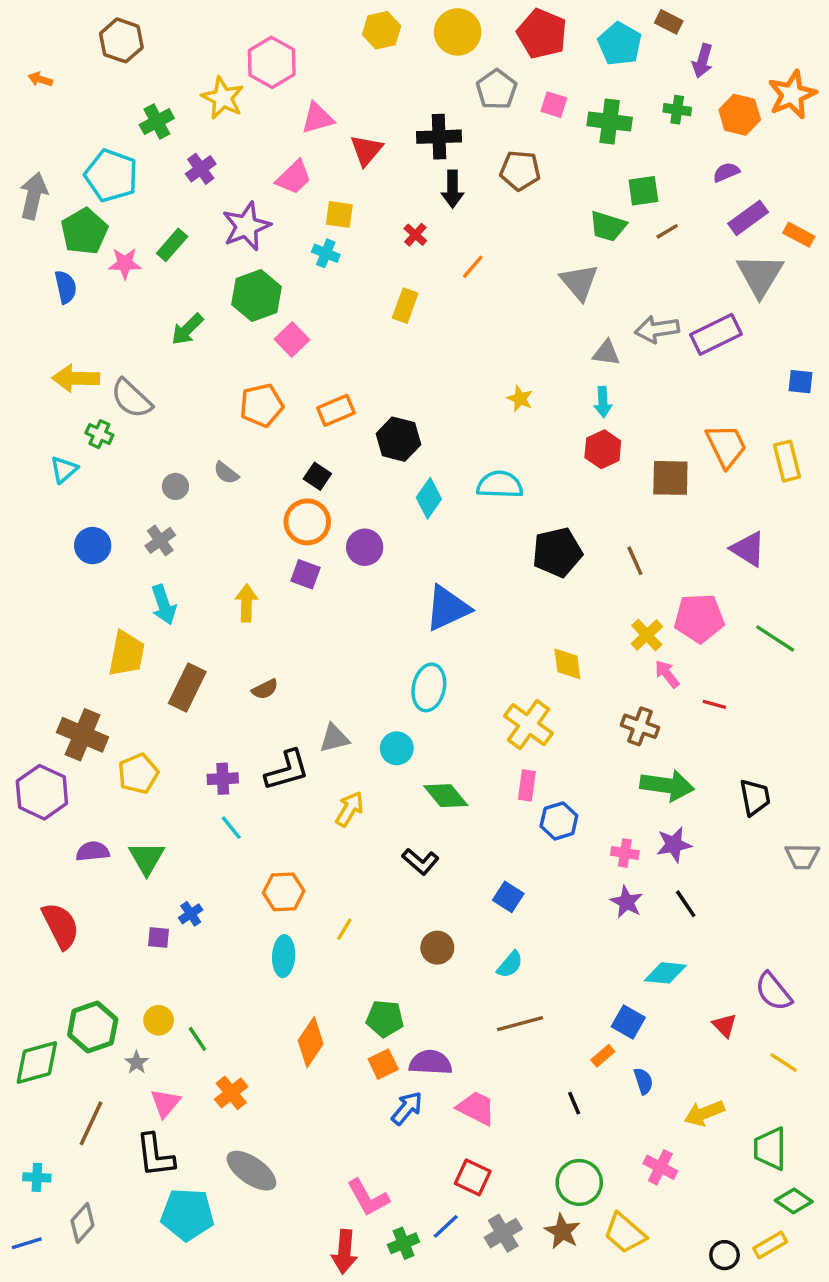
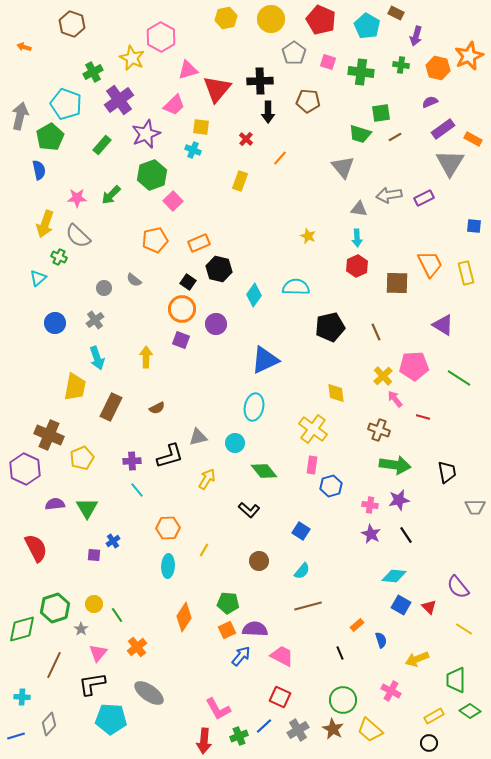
red triangle: (366, 150) -> (217, 89), size x1.4
purple cross: (201, 169) -> (119, 100), size x1.6
pink star: (125, 263) -> (77, 198), moved
purple rectangle: (716, 334) -> (424, 198), size x0.7
yellow arrow: (76, 378) -> (45, 224), turned -72
black hexagon: (398, 439) -> (219, 269), moved
blue square: (628, 1022) -> (401, 605), moved
black L-shape: (155, 1155) -> (92, 684), turned 88
yellow rectangle: (770, 1245) -> (434, 716), moved

